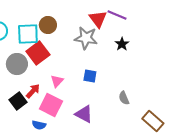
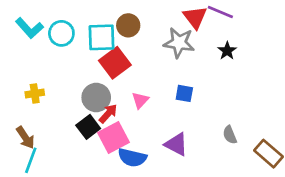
gray circle: (17, 64) -> (96, 97), moved
gray semicircle: (124, 98) -> (230, 135), moved
pink square: (51, 105) -> (114, 138), moved, turned 35
blue semicircle: (39, 125) -> (132, 158), moved, size x1.5

